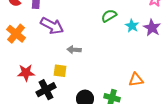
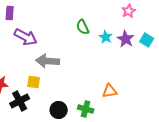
green semicircle: (109, 16) -> (83, 27), turned -84
gray arrow: (74, 50) -> (48, 61), size x1.6

